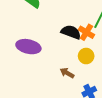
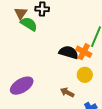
purple ellipse: (28, 47) -> (22, 86), moved, turned -40

